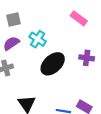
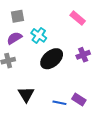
purple cross: (87, 58) -> (83, 55), turned -32

